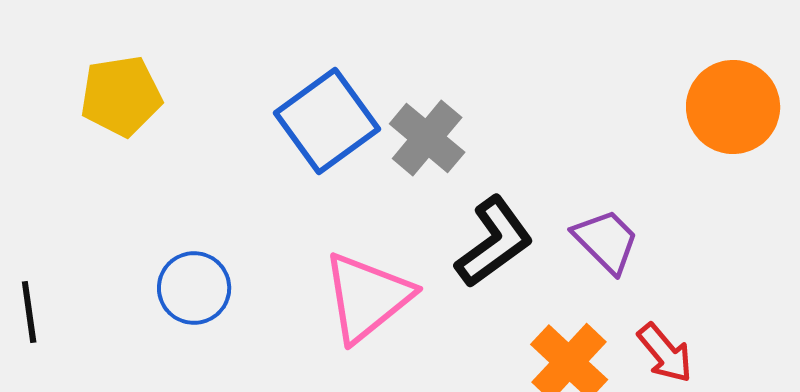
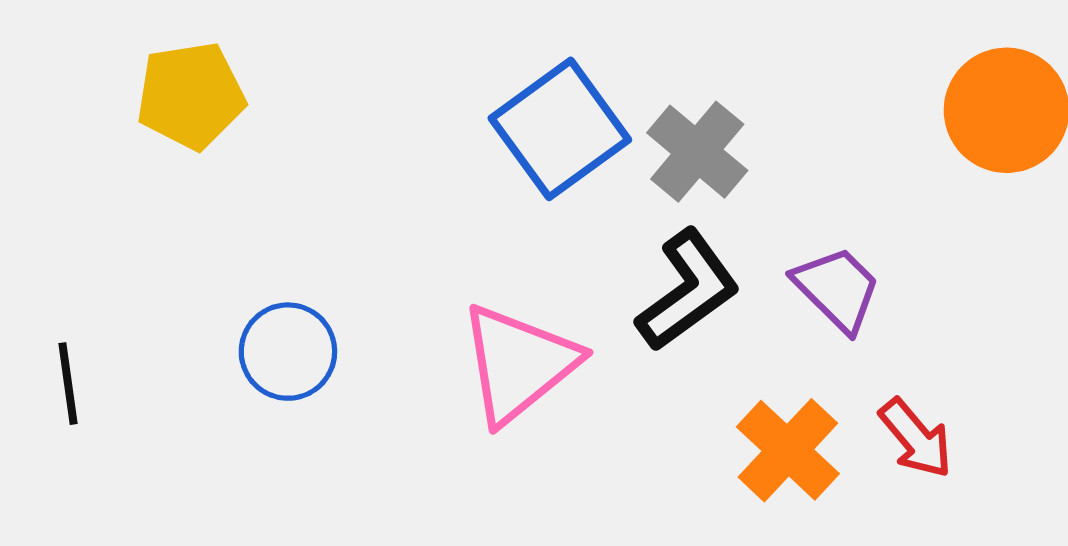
blue square: (327, 121) -> (560, 129), moved
gray cross: (427, 138) -> (697, 152), moved

